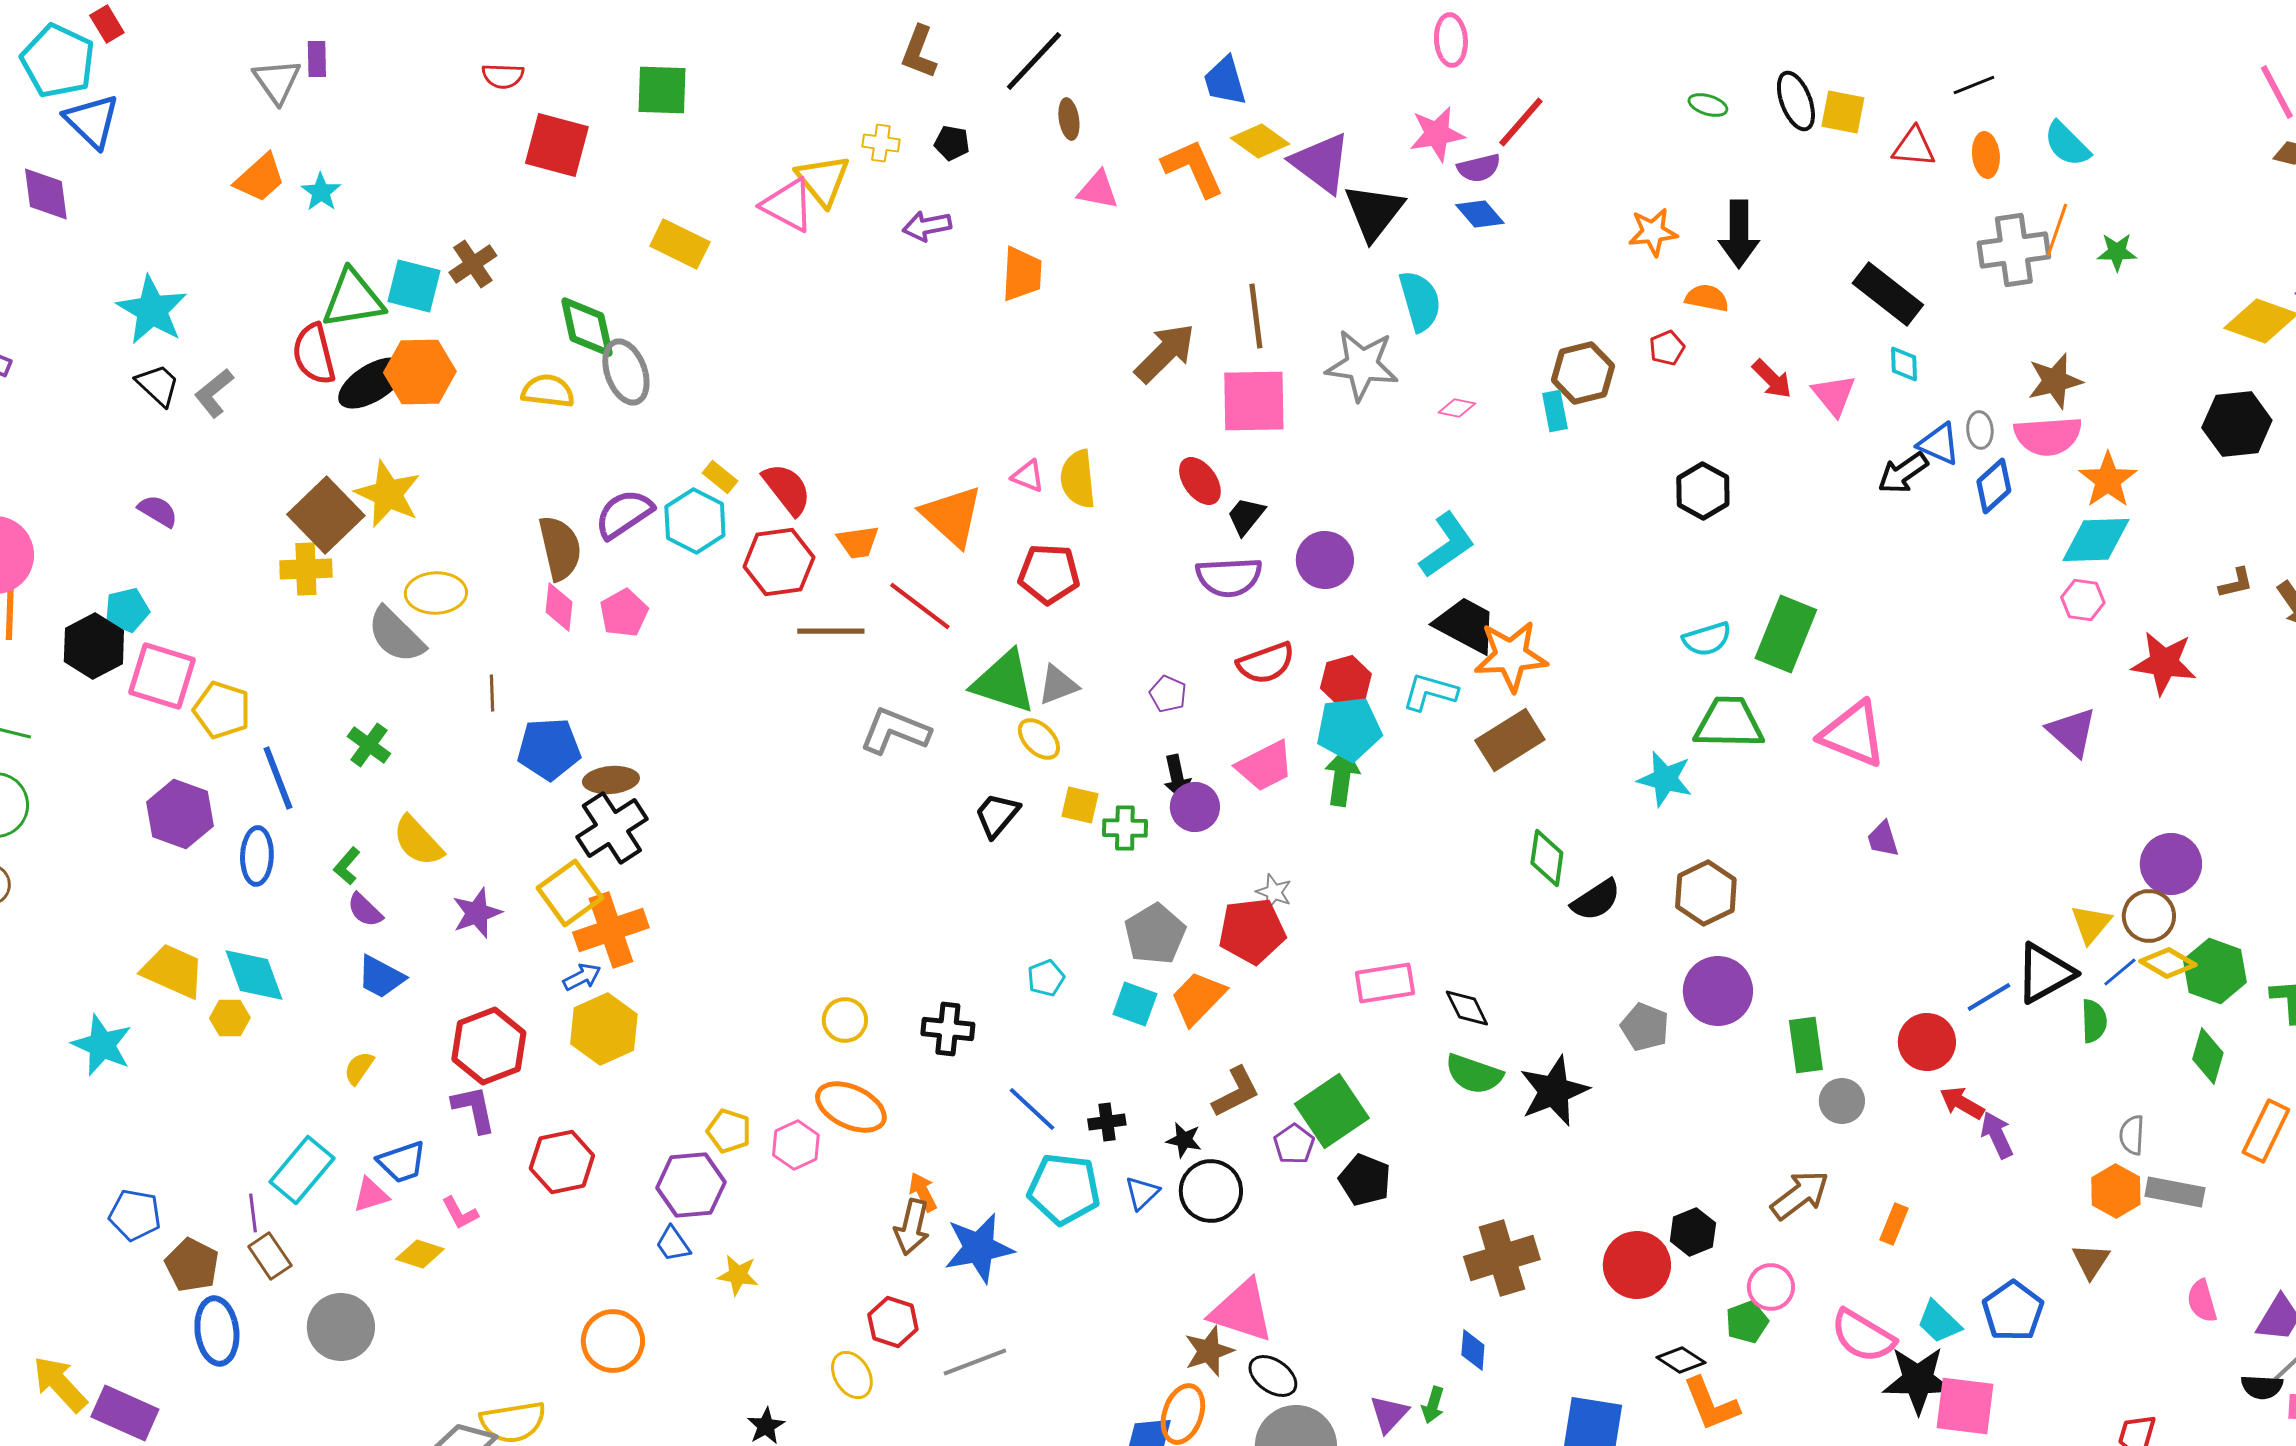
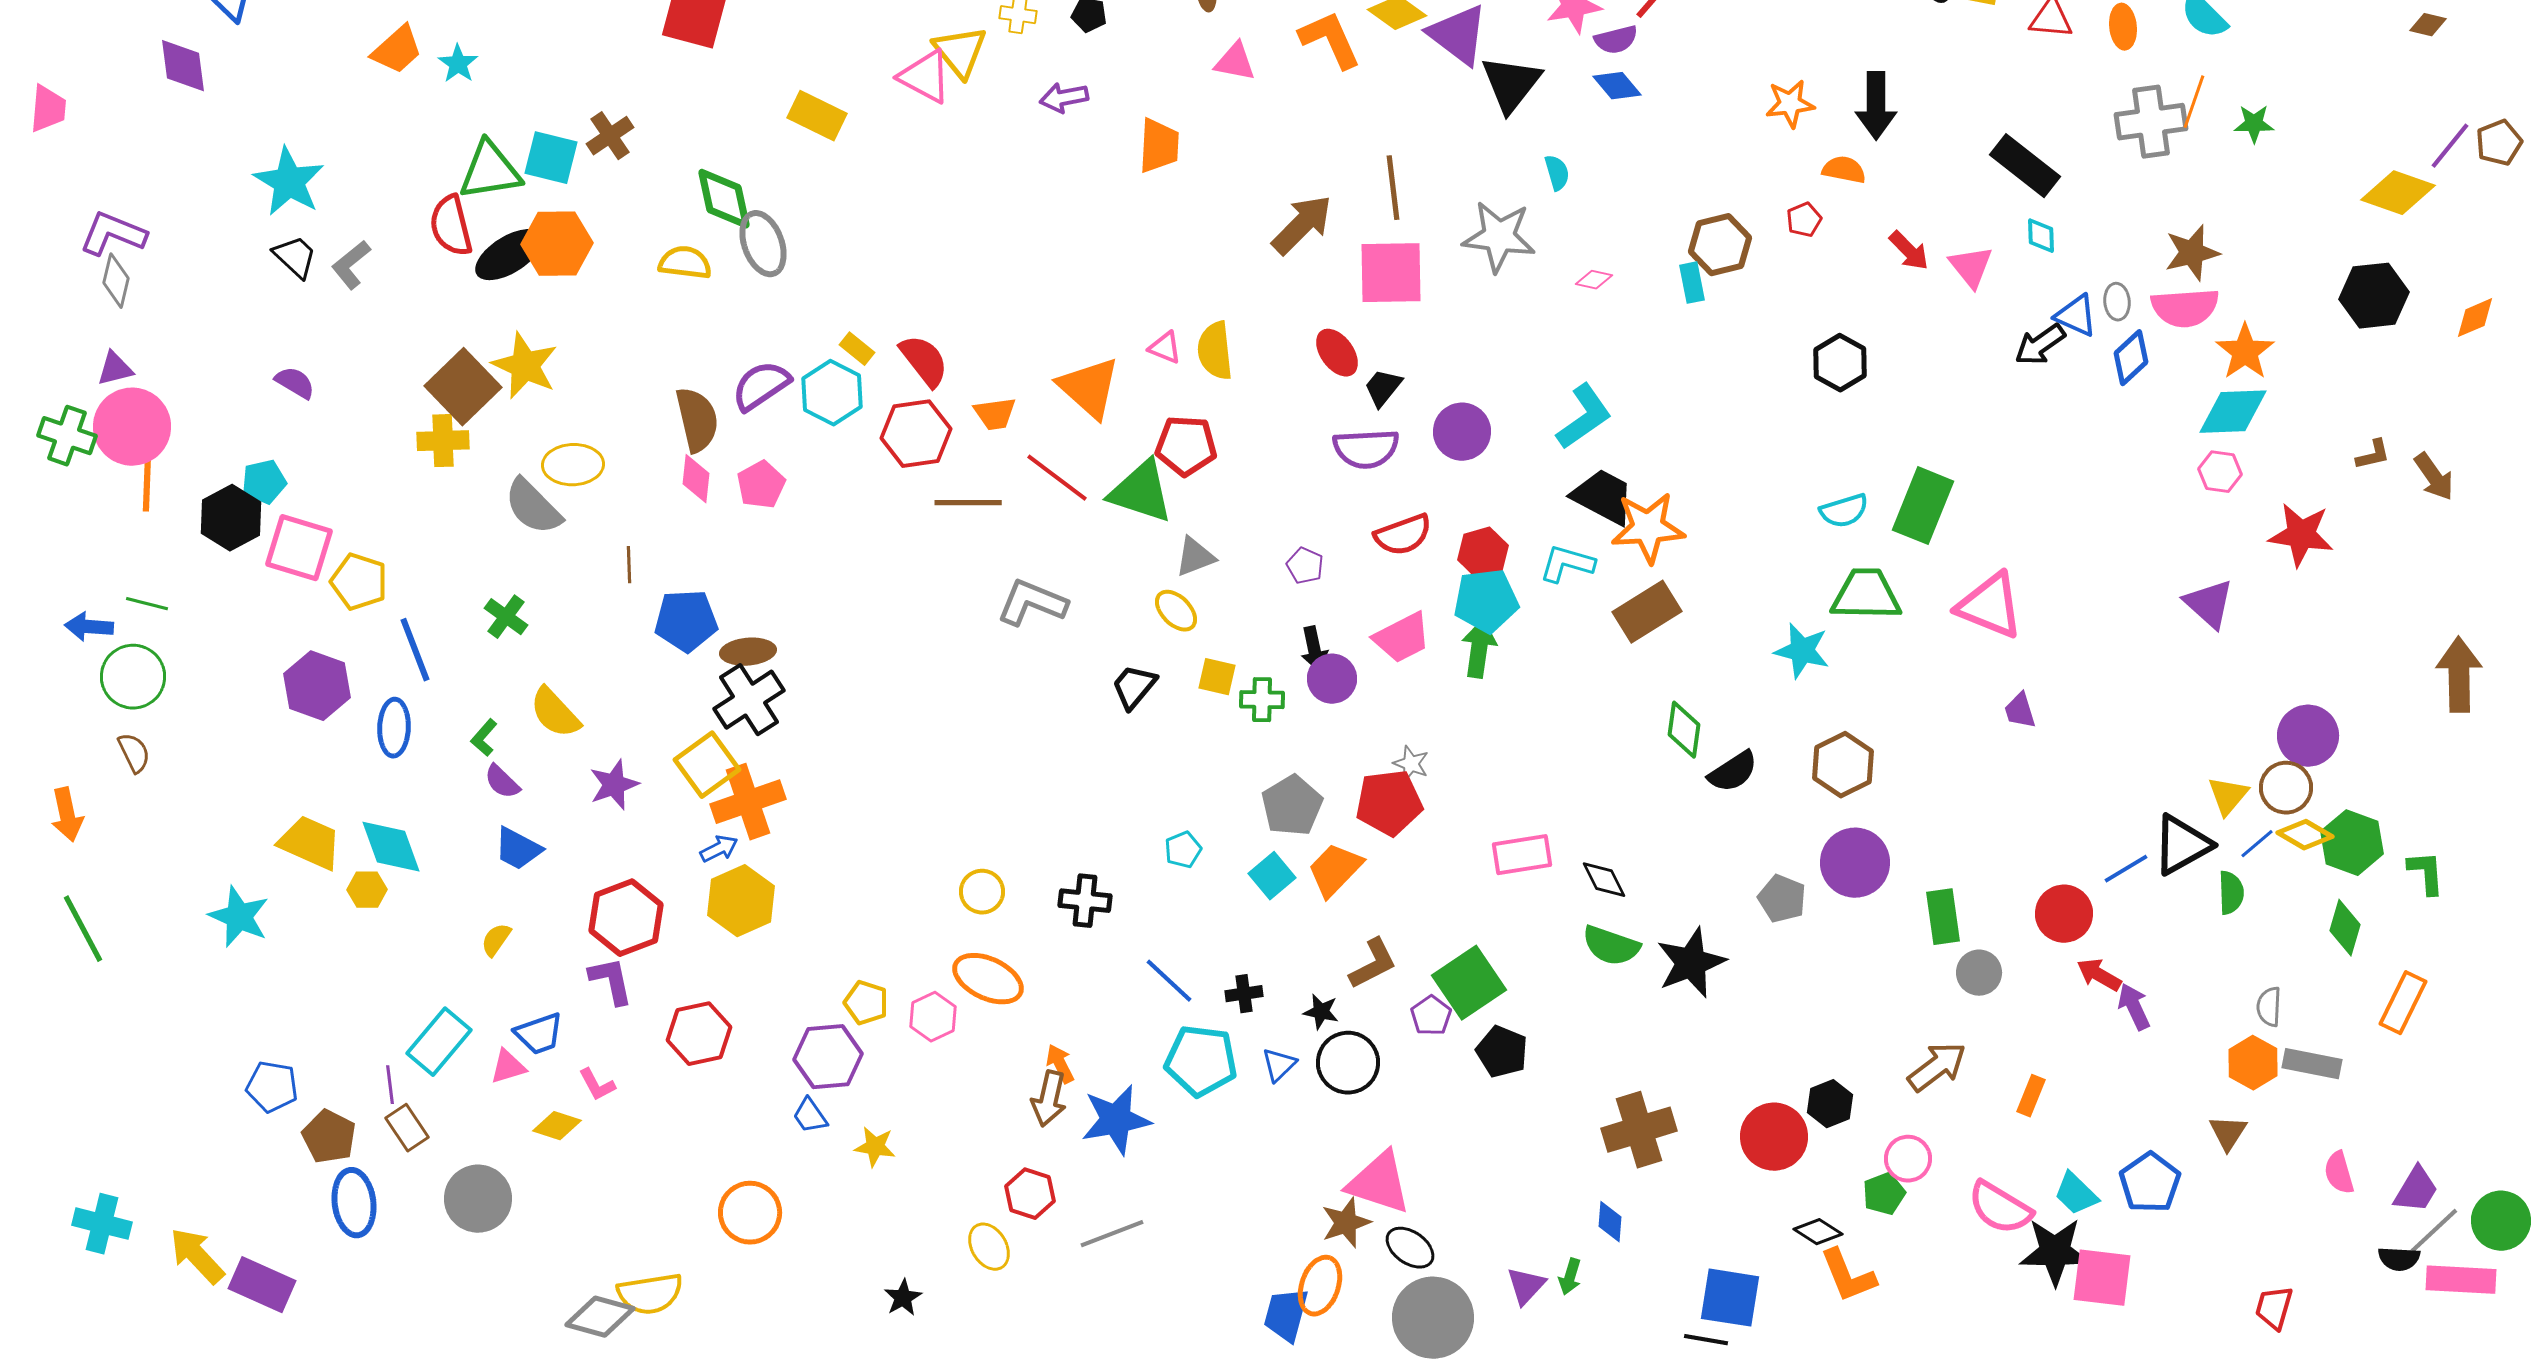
cyan semicircle: (1420, 301) -> (1557, 173), size x0.6
green triangle: (1004, 682) -> (1141, 492), moved
cyan square: (1135, 1004) -> (1272, 876), turned 30

